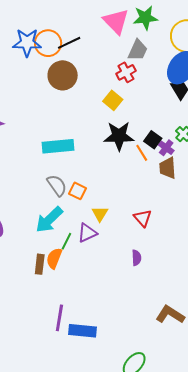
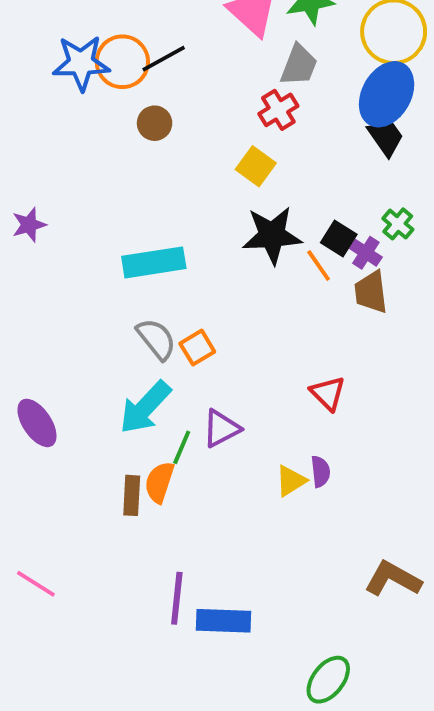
brown circle: (63, 75) -> (155, 123), size x0.6
orange square: (78, 191) -> (197, 348), turned 36
yellow triangle: (100, 214) -> (291, 481), moved, turned 30

